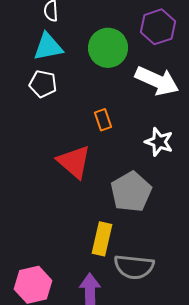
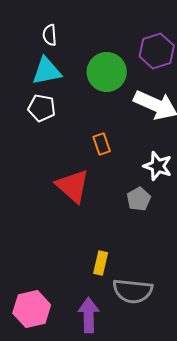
gray pentagon: (131, 192) -> (139, 199), moved, size x0.6
yellow rectangle: (102, 239) -> (101, 263), size x0.7

